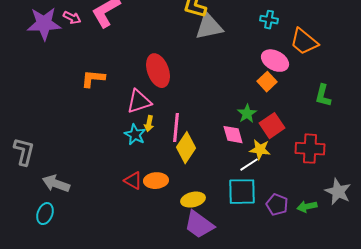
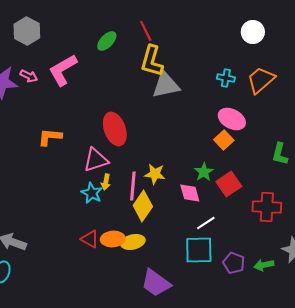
orange trapezoid: (304, 42) -> (261, 80), moved, turned 100
yellow star: (260, 150) -> (155, 174), moved
yellow ellipse: (193, 200) -> (133, 242), moved

